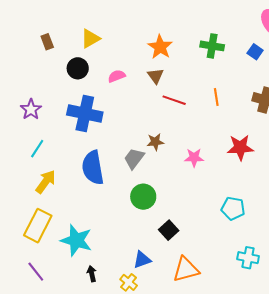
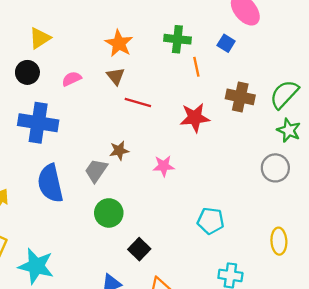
orange line: (216, 97) -> (196, 67), moved
red star: (240, 147) -> (195, 118), moved

